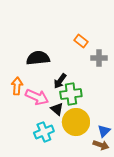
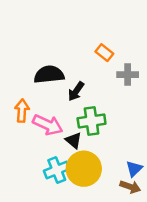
black arrow: (60, 81) -> (76, 91), moved
yellow circle: (76, 122) -> (84, 169), moved

